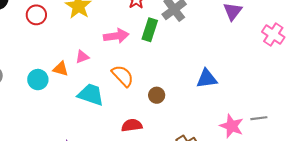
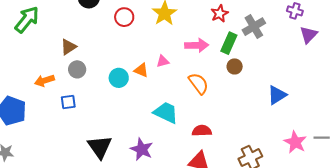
blue triangle: (207, 79) -> (277, 95), turned -30
cyan trapezoid: (91, 95) -> (166, 113), moved
brown circle: (157, 95) -> (235, 66), moved

